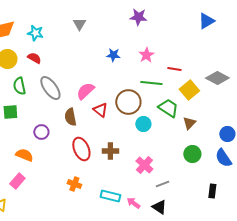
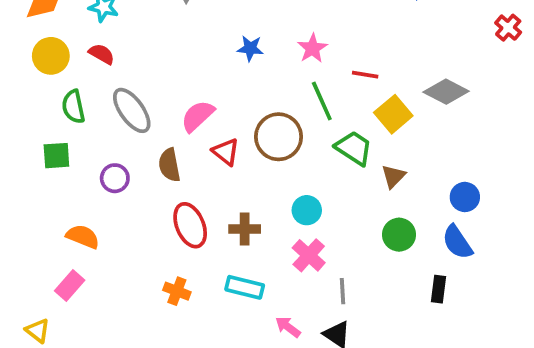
green line: (151, 83) -> (322, 101), turned 60
cyan circle: (143, 124) -> (307, 210), moved
purple circle: (41, 132) -> (115, 178), moved
gray line: (162, 184) -> (343, 291), turned -72
black rectangle: (212, 191) -> (439, 289), moved
cyan rectangle: (110, 196) -> (245, 287), moved

